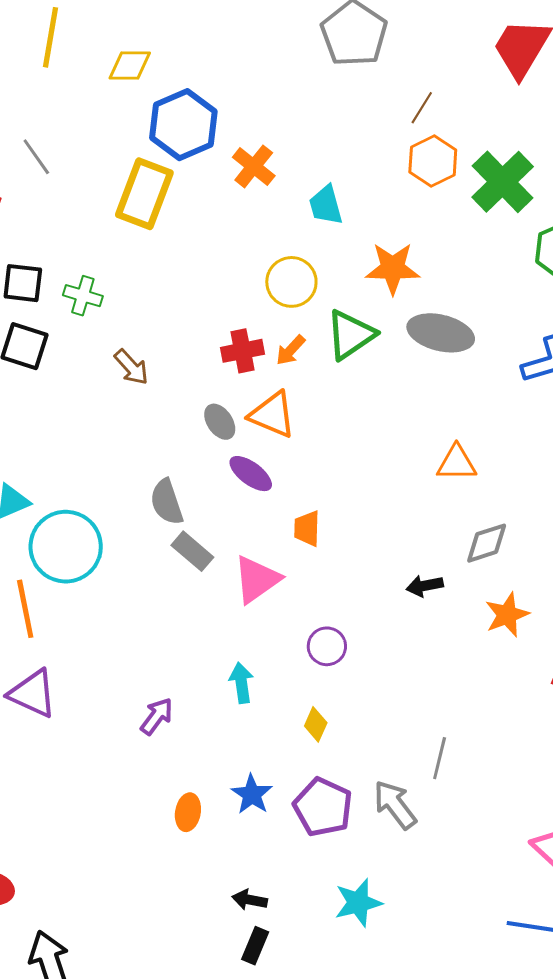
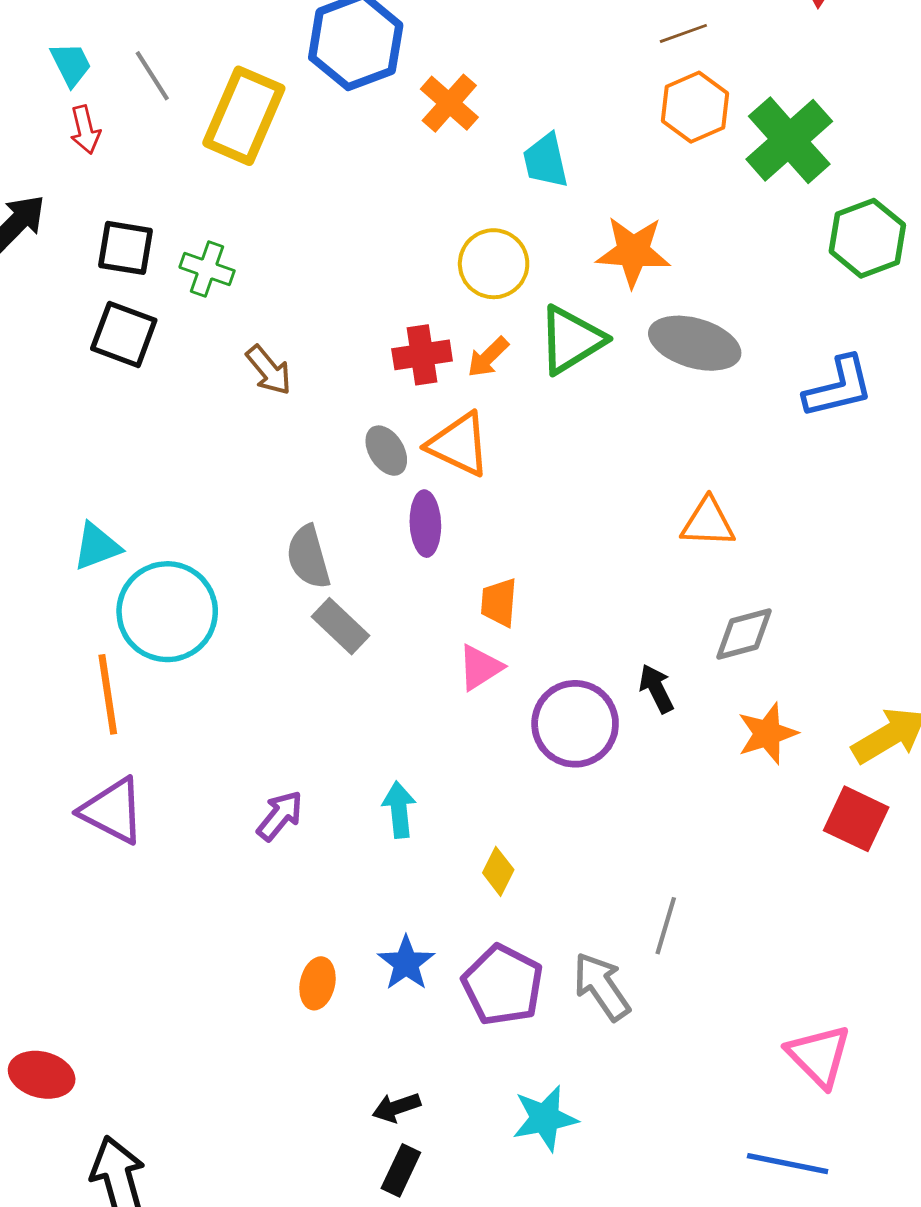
brown line: (422, 108) -> (683, 33), turned 36
yellow rectangle: (144, 194) -> (244, 116), moved
purple ellipse: (251, 474) -> (425, 524), turned 48
pink triangle: (257, 579) -> (480, 667), moved, size x0.7
black arrow: (425, 586) -> (656, 689), turned 72
purple circle: (327, 646) -> (575, 724), moved, size x1.6
purple arrow: (157, 716) -> (280, 816), moved
black arrow: (250, 900) -> (396, 1107), turned -32

